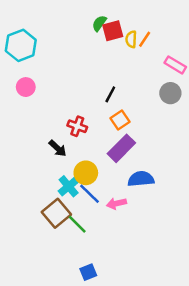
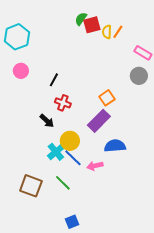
black line: (110, 94) -> (54, 80), moved
orange square: (120, 120) -> (107, 98), moved
brown square: (56, 213) -> (31, 186), moved, turned -30

